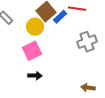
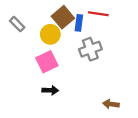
blue rectangle: (60, 17) -> (79, 23), turned -40
gray cross: (87, 42) -> (90, 49), moved

